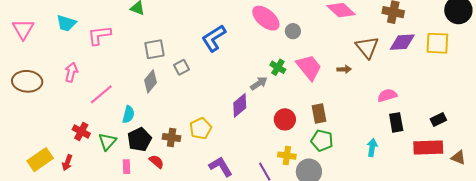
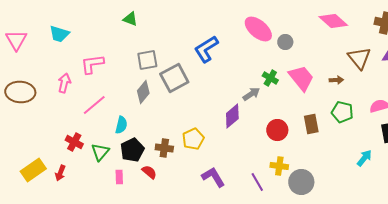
pink L-shape: (99, 35) -> (92, 64), moved
gray square: (182, 67) -> (174, 78), size x1.8
green pentagon: (322, 141) -> (342, 112), moved
cyan arrow: (372, 148) -> (364, 158), turned 30

